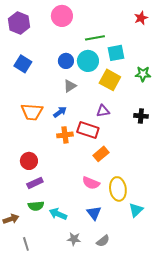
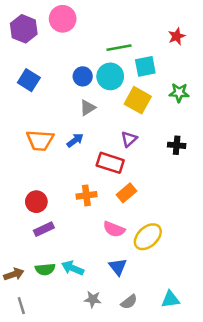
pink circle: (62, 16) -> (63, 19), moved
red star: (141, 18) -> (177, 36), moved
purple triangle: (103, 111) -> (129, 139), turned -32
orange cross: (65, 135) -> (86, 195), moved
yellow ellipse: (118, 189) -> (148, 237), turned 55
green semicircle: (36, 206) -> (45, 269), moved
cyan triangle: (136, 210) -> (170, 299), moved, turned 35
gray line: (26, 244) -> (21, 306), moved

